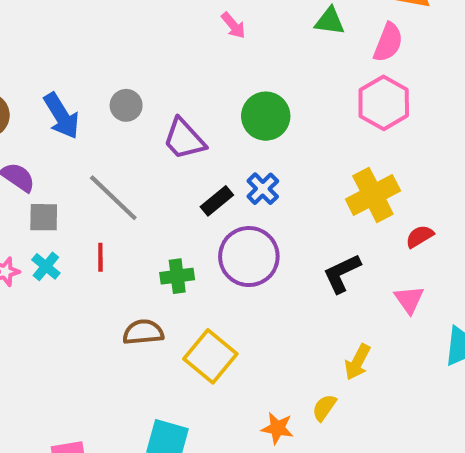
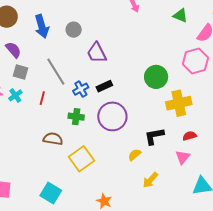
green circle: (266, 116) -> (156, 77), moved
blue cross: (263, 189) -> (81, 89), moved
red semicircle: (420, 236) -> (190, 136), moved
yellow semicircle: (324, 408) -> (135, 155), moved

